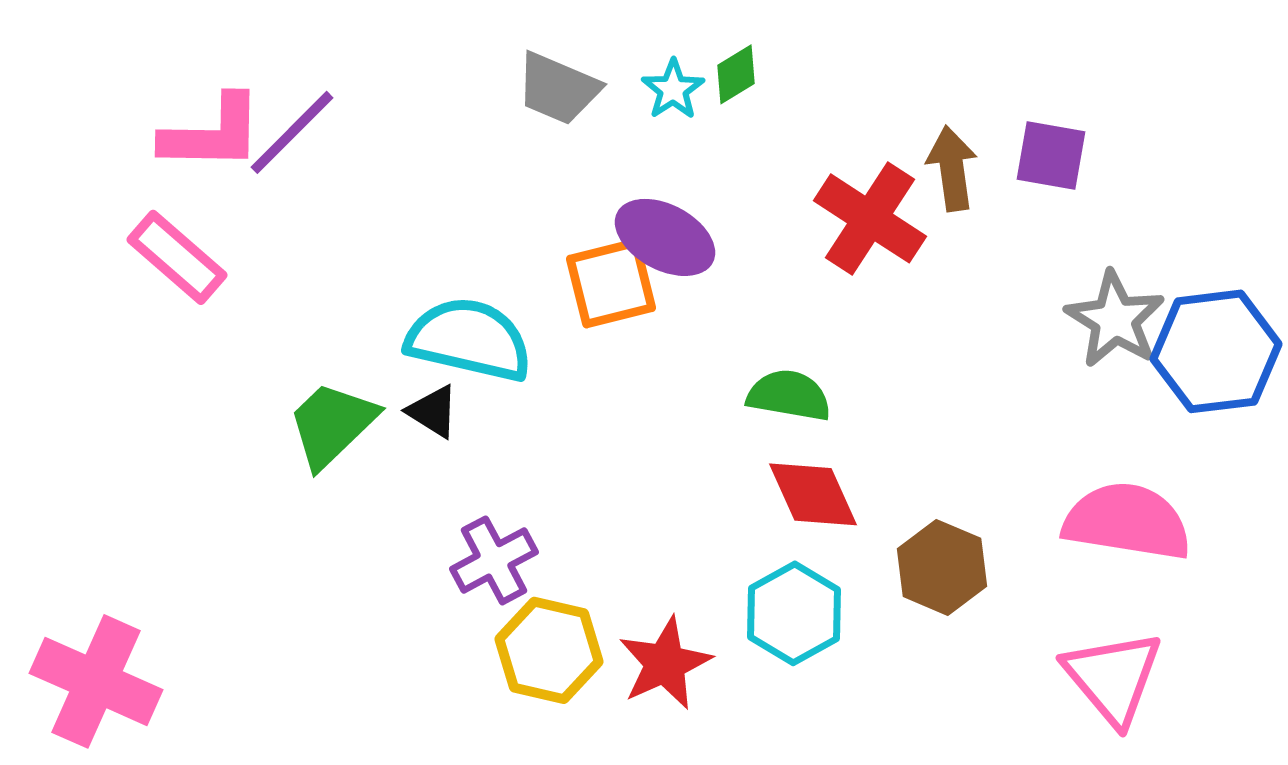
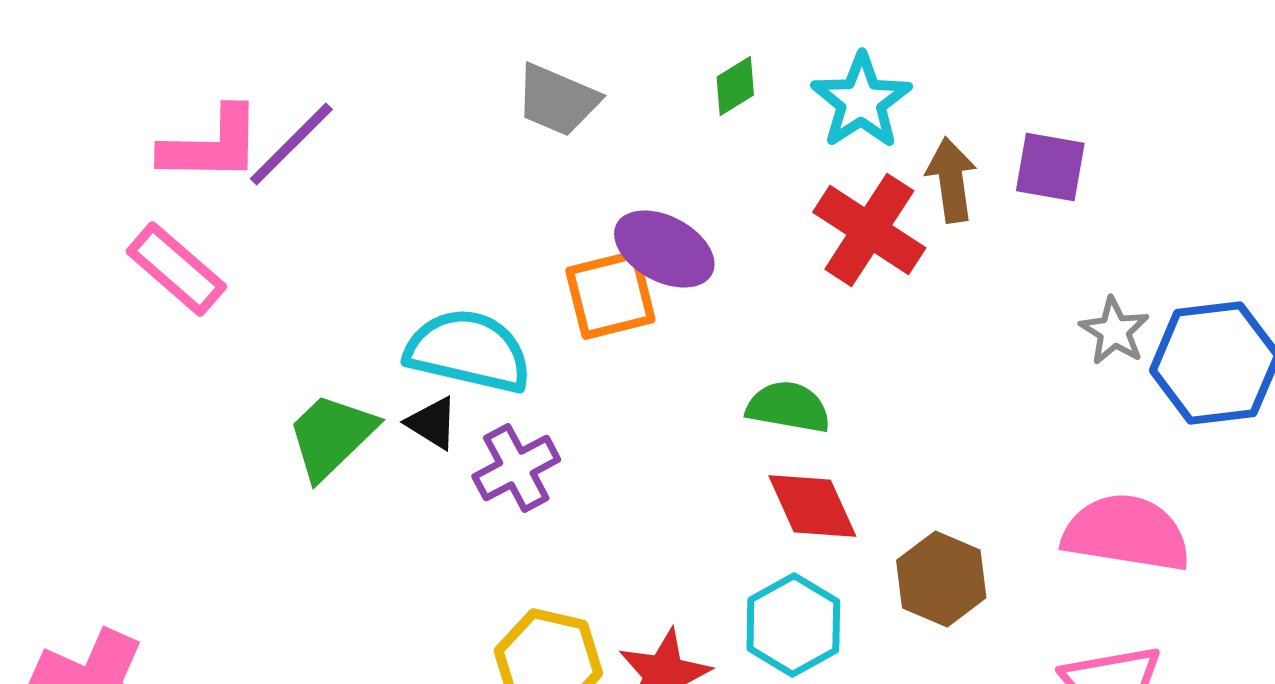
cyan star: (673, 89) -> (861, 101), moved, size x1.6
gray star: (1115, 319) -> (1114, 331), size x0.7
purple cross: (494, 560) -> (516, 468), moved

